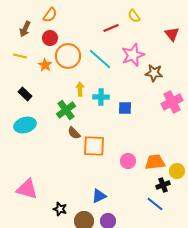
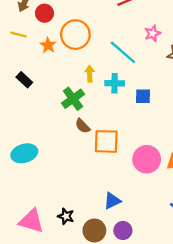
red circle: (50, 38) -> (45, 13), moved
pink star: (133, 55) -> (153, 33), size x0.6
cyan line: (100, 59) -> (123, 52), moved
cyan ellipse: (25, 125) -> (24, 153), moved
pink circle: (128, 161) -> (147, 159), size x1.5
pink triangle: (27, 189) -> (31, 221), moved

